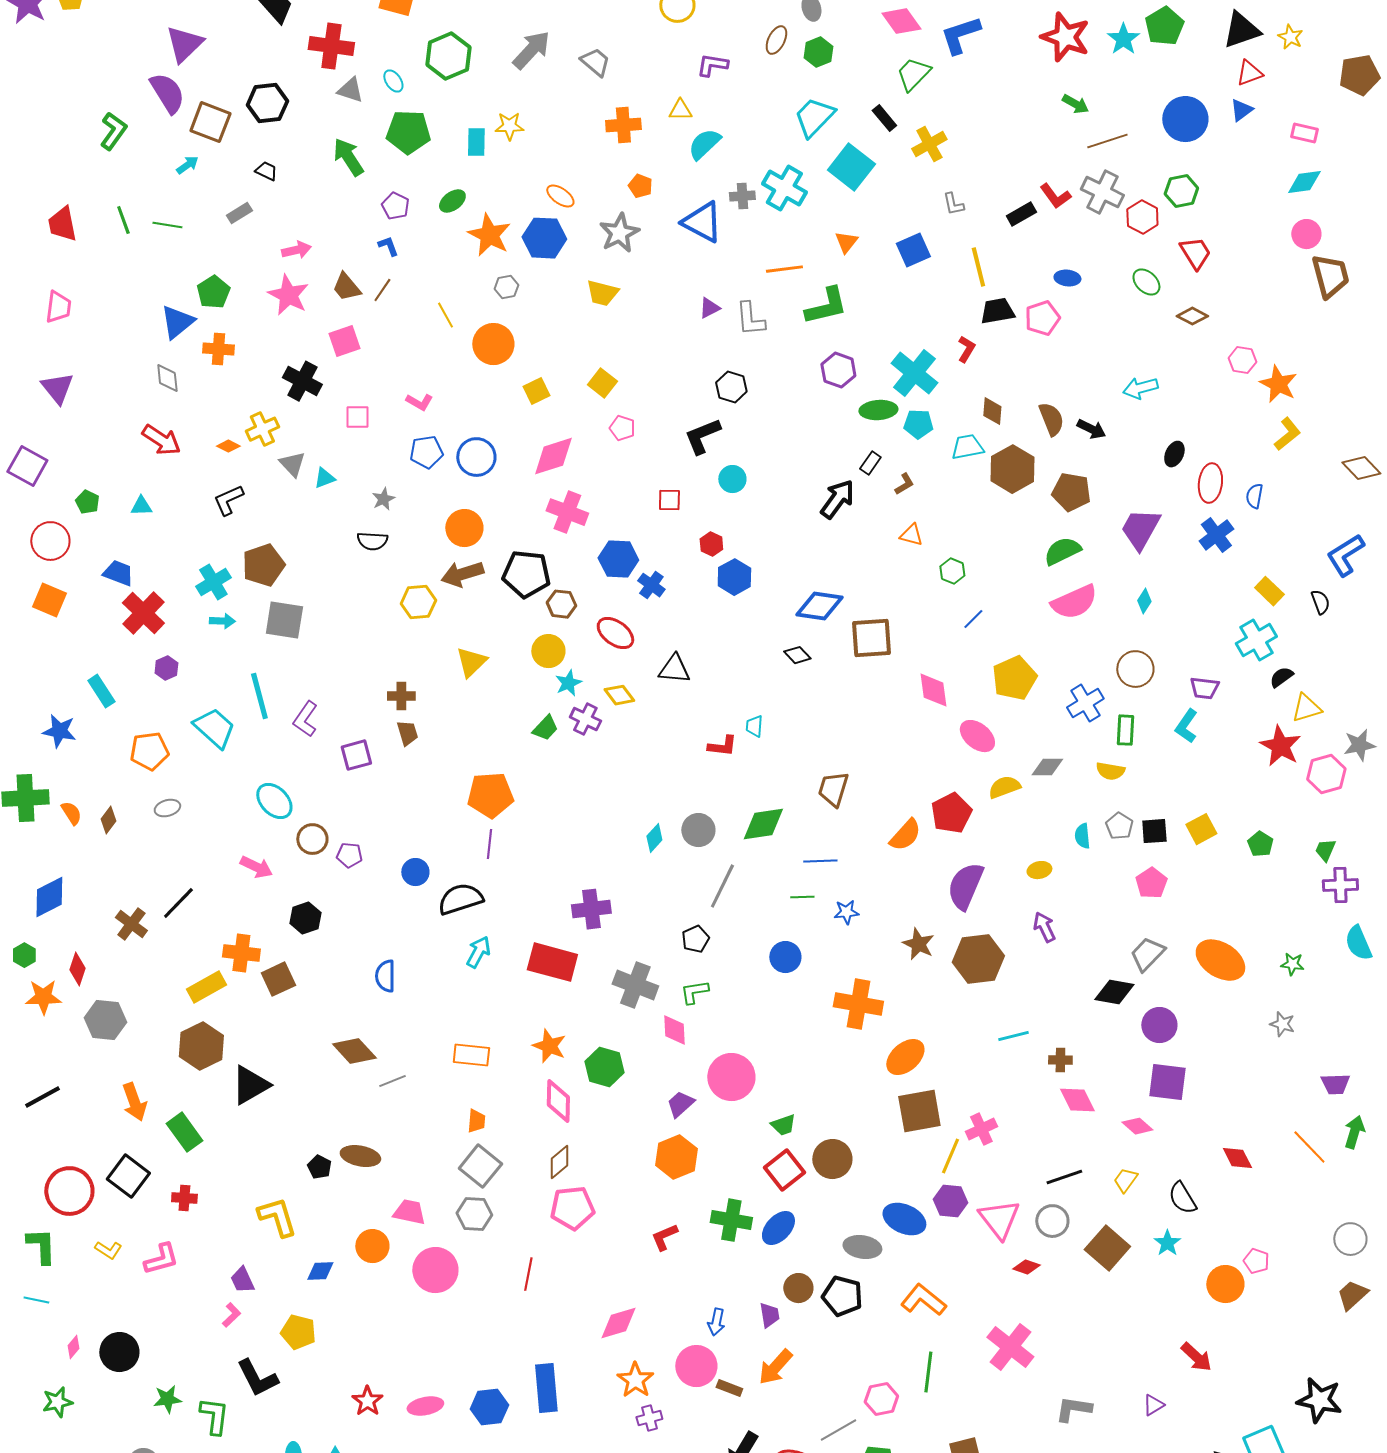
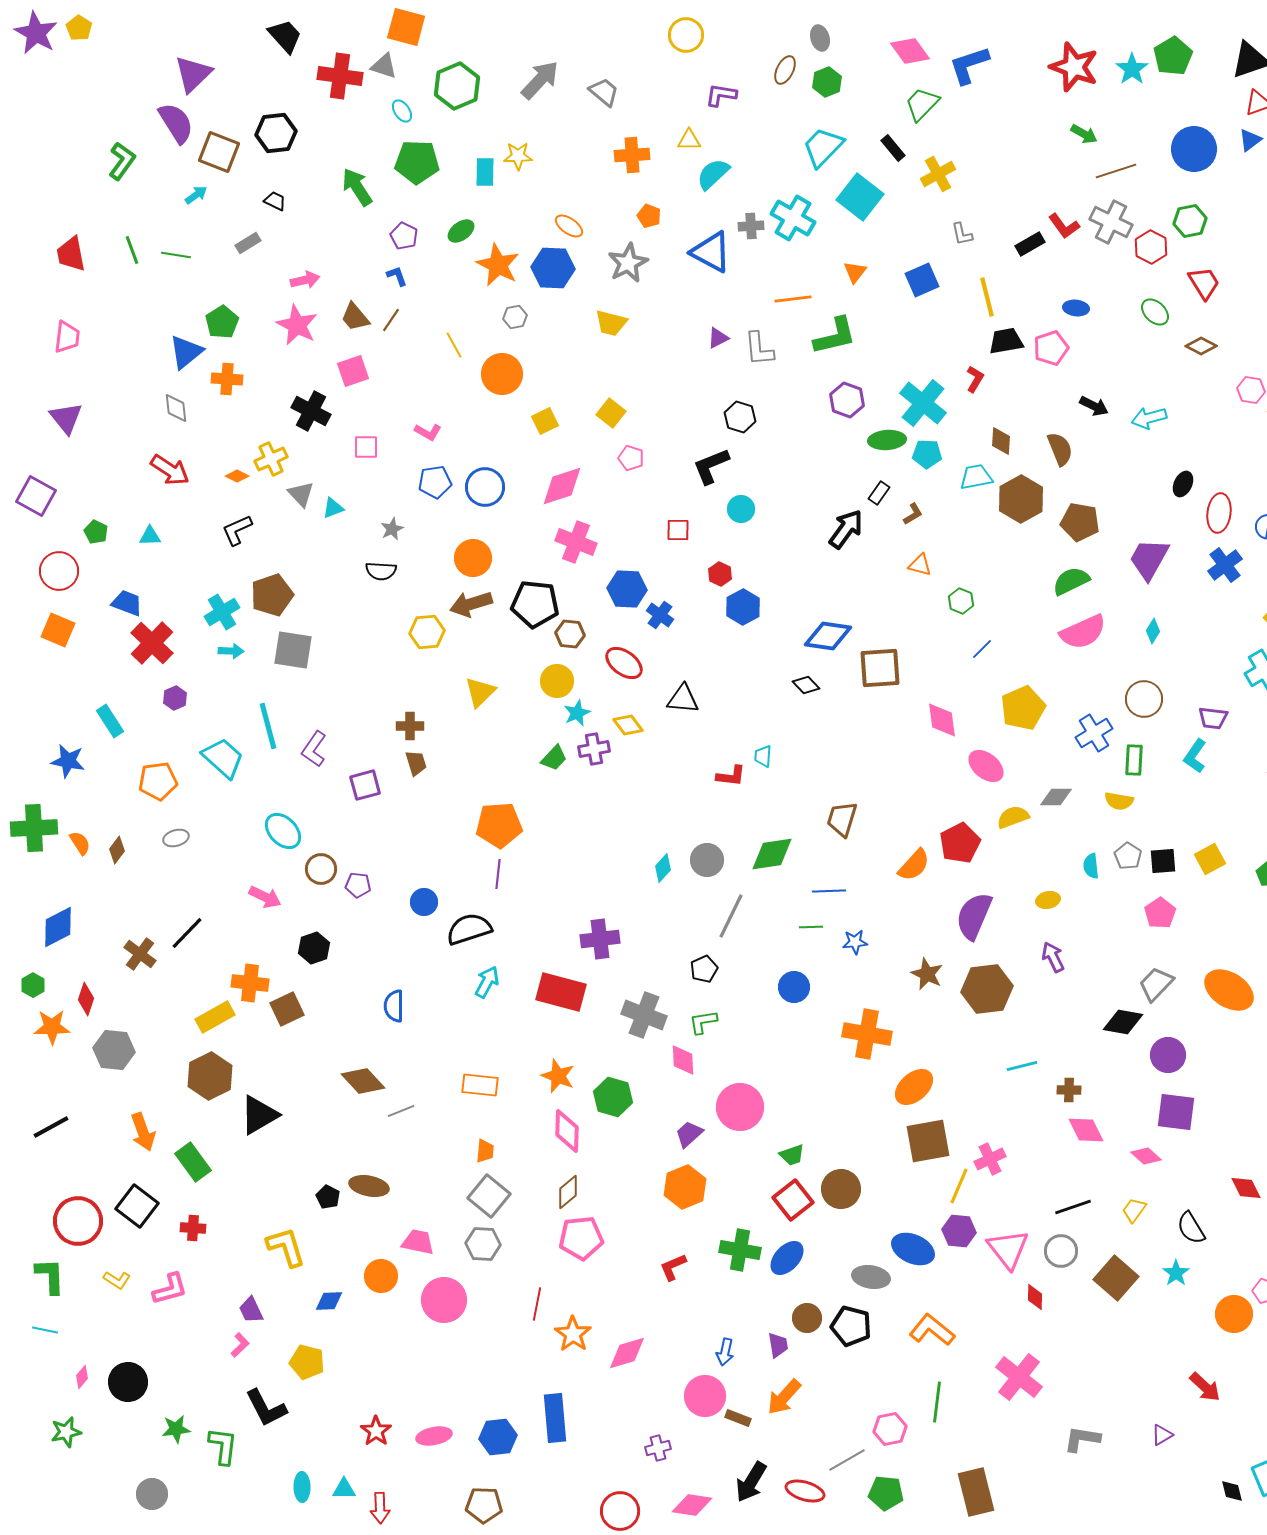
gray triangle: (350, 90) -> (384, 66), moved
black arrow: (1091, 429) -> (1094, 406), moved
purple cross: (585, 719) -> (594, 749), turned -36
red diamond: (1026, 1267) -> (1035, 1297), turned 72
orange star: (635, 1380) -> (573, 1334), moved

